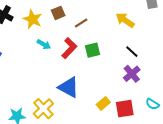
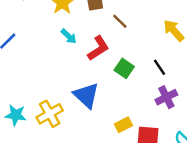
brown line: (81, 23) -> (120, 21), turned 64
green square: (93, 50) -> (124, 68), moved, turned 35
black line: (132, 52) -> (159, 67), moved

